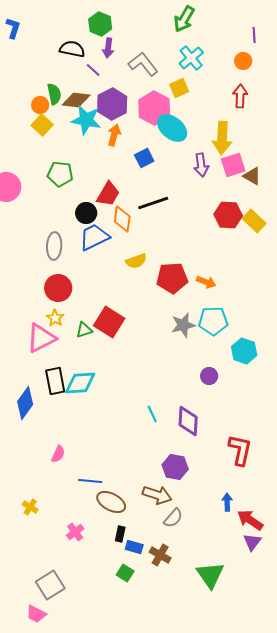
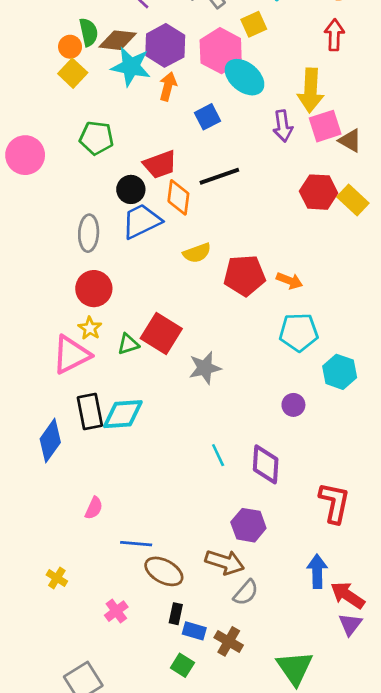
red trapezoid: (108, 194) -> (160, 164), turned 40
gray star: (183, 325) -> (205, 368), moved
blue arrow: (227, 502) -> (317, 571), size x1.4

